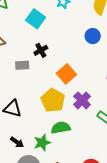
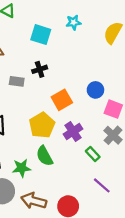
cyan square: (36, 19) -> (41, 35), turned -30
blue circle: (93, 36) -> (95, 90), moved
green semicircle: (61, 128) -> (45, 156), turned -120

